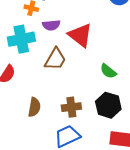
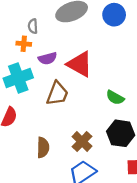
brown cross: (71, 107) -> (82, 141), turned -30

